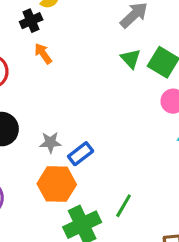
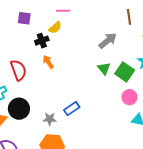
blue rectangle: (81, 154) -> (72, 109), moved

